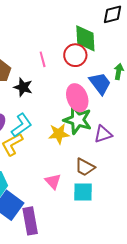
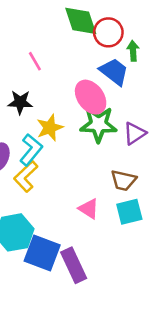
red circle: (75, 55) -> (108, 32), moved
yellow star: (59, 134) -> (50, 128), moved

